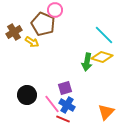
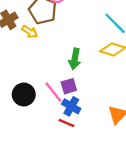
green arrow: (87, 62) -> (75, 59), moved
pink line: (52, 104) -> (53, 92), moved

